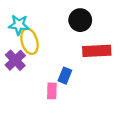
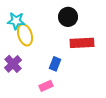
purple cross: (15, 60) -> (13, 64), moved
pink rectangle: (52, 91) -> (46, 86), moved, turned 64

